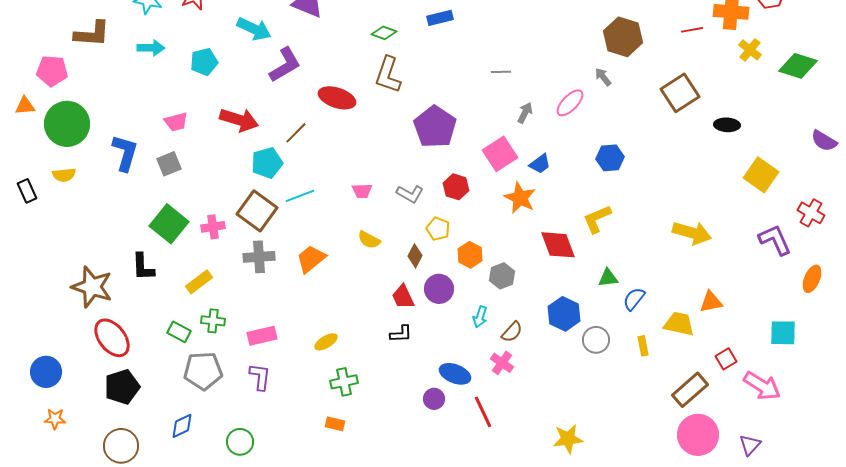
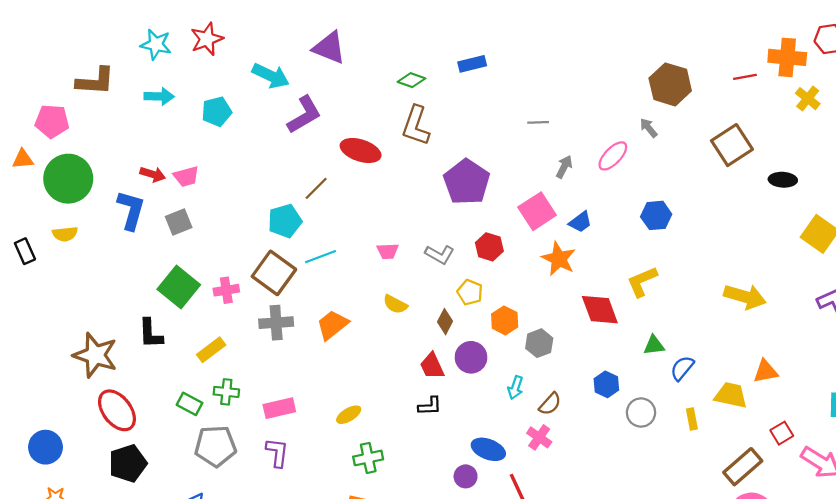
red arrow: (239, 120) -> (153, 174), moved, size x0.6
blue hexagon: (564, 314) -> (606, 384), size x0.7

